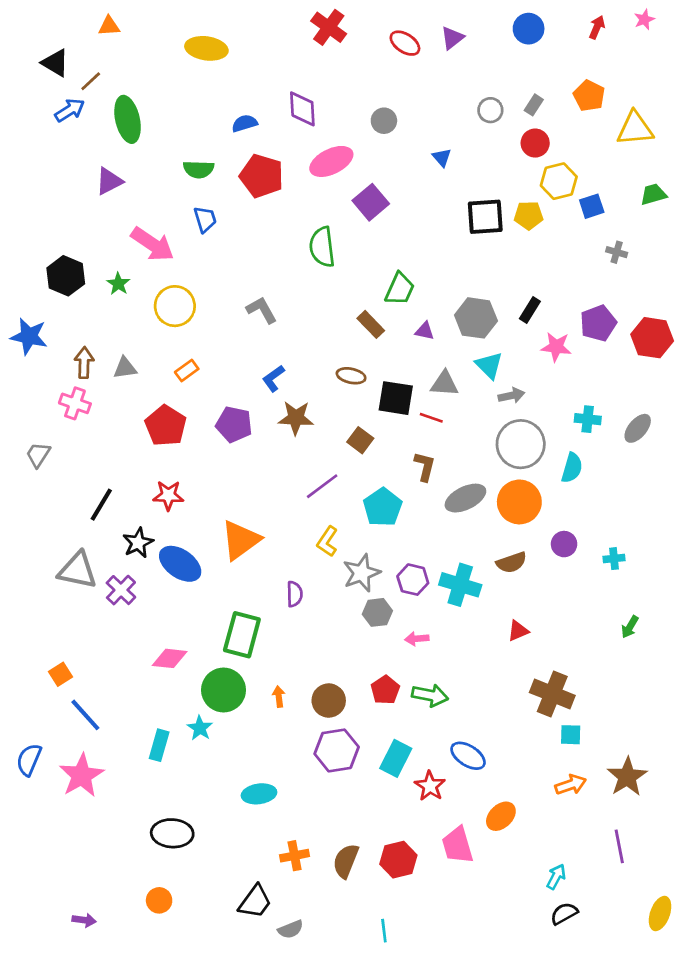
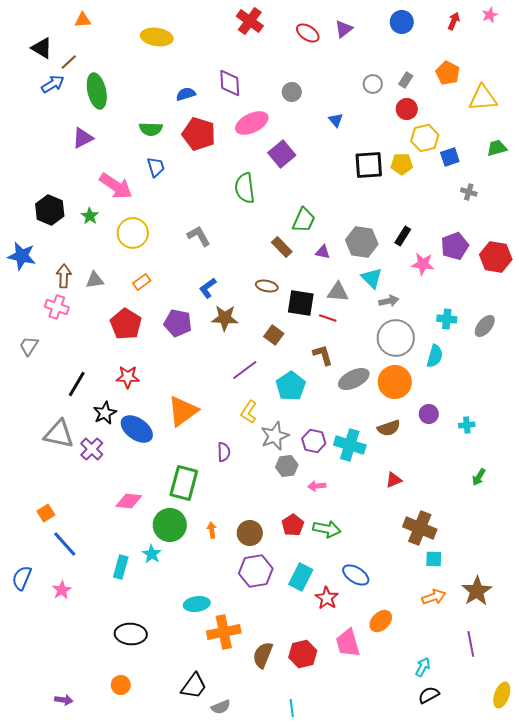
brown L-shape: (425, 466) -> (323, 355), turned -30
pink star: (82, 775) -> (62, 590), size x0.6
orange cross: (295, 856) -> (224, 632), moved, size x1.5

